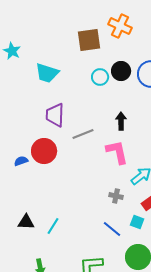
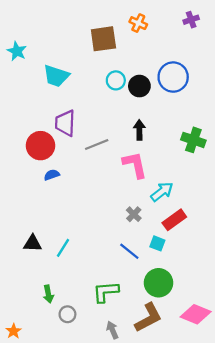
orange cross: (120, 26) -> (138, 23), size x0.7
black circle: (121, 71) -> (139, 86), moved
red circle: (44, 151) -> (40, 146), moved
blue semicircle: (21, 161) -> (52, 175), moved
gray cross: (116, 196) -> (134, 214), turned 32

